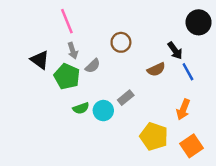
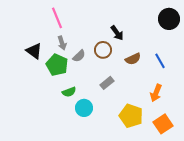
brown circle: (121, 42) -> (103, 50), moved
black arrow: (175, 51) -> (117, 33), moved
cyan circle: (103, 111) -> (84, 108), moved

